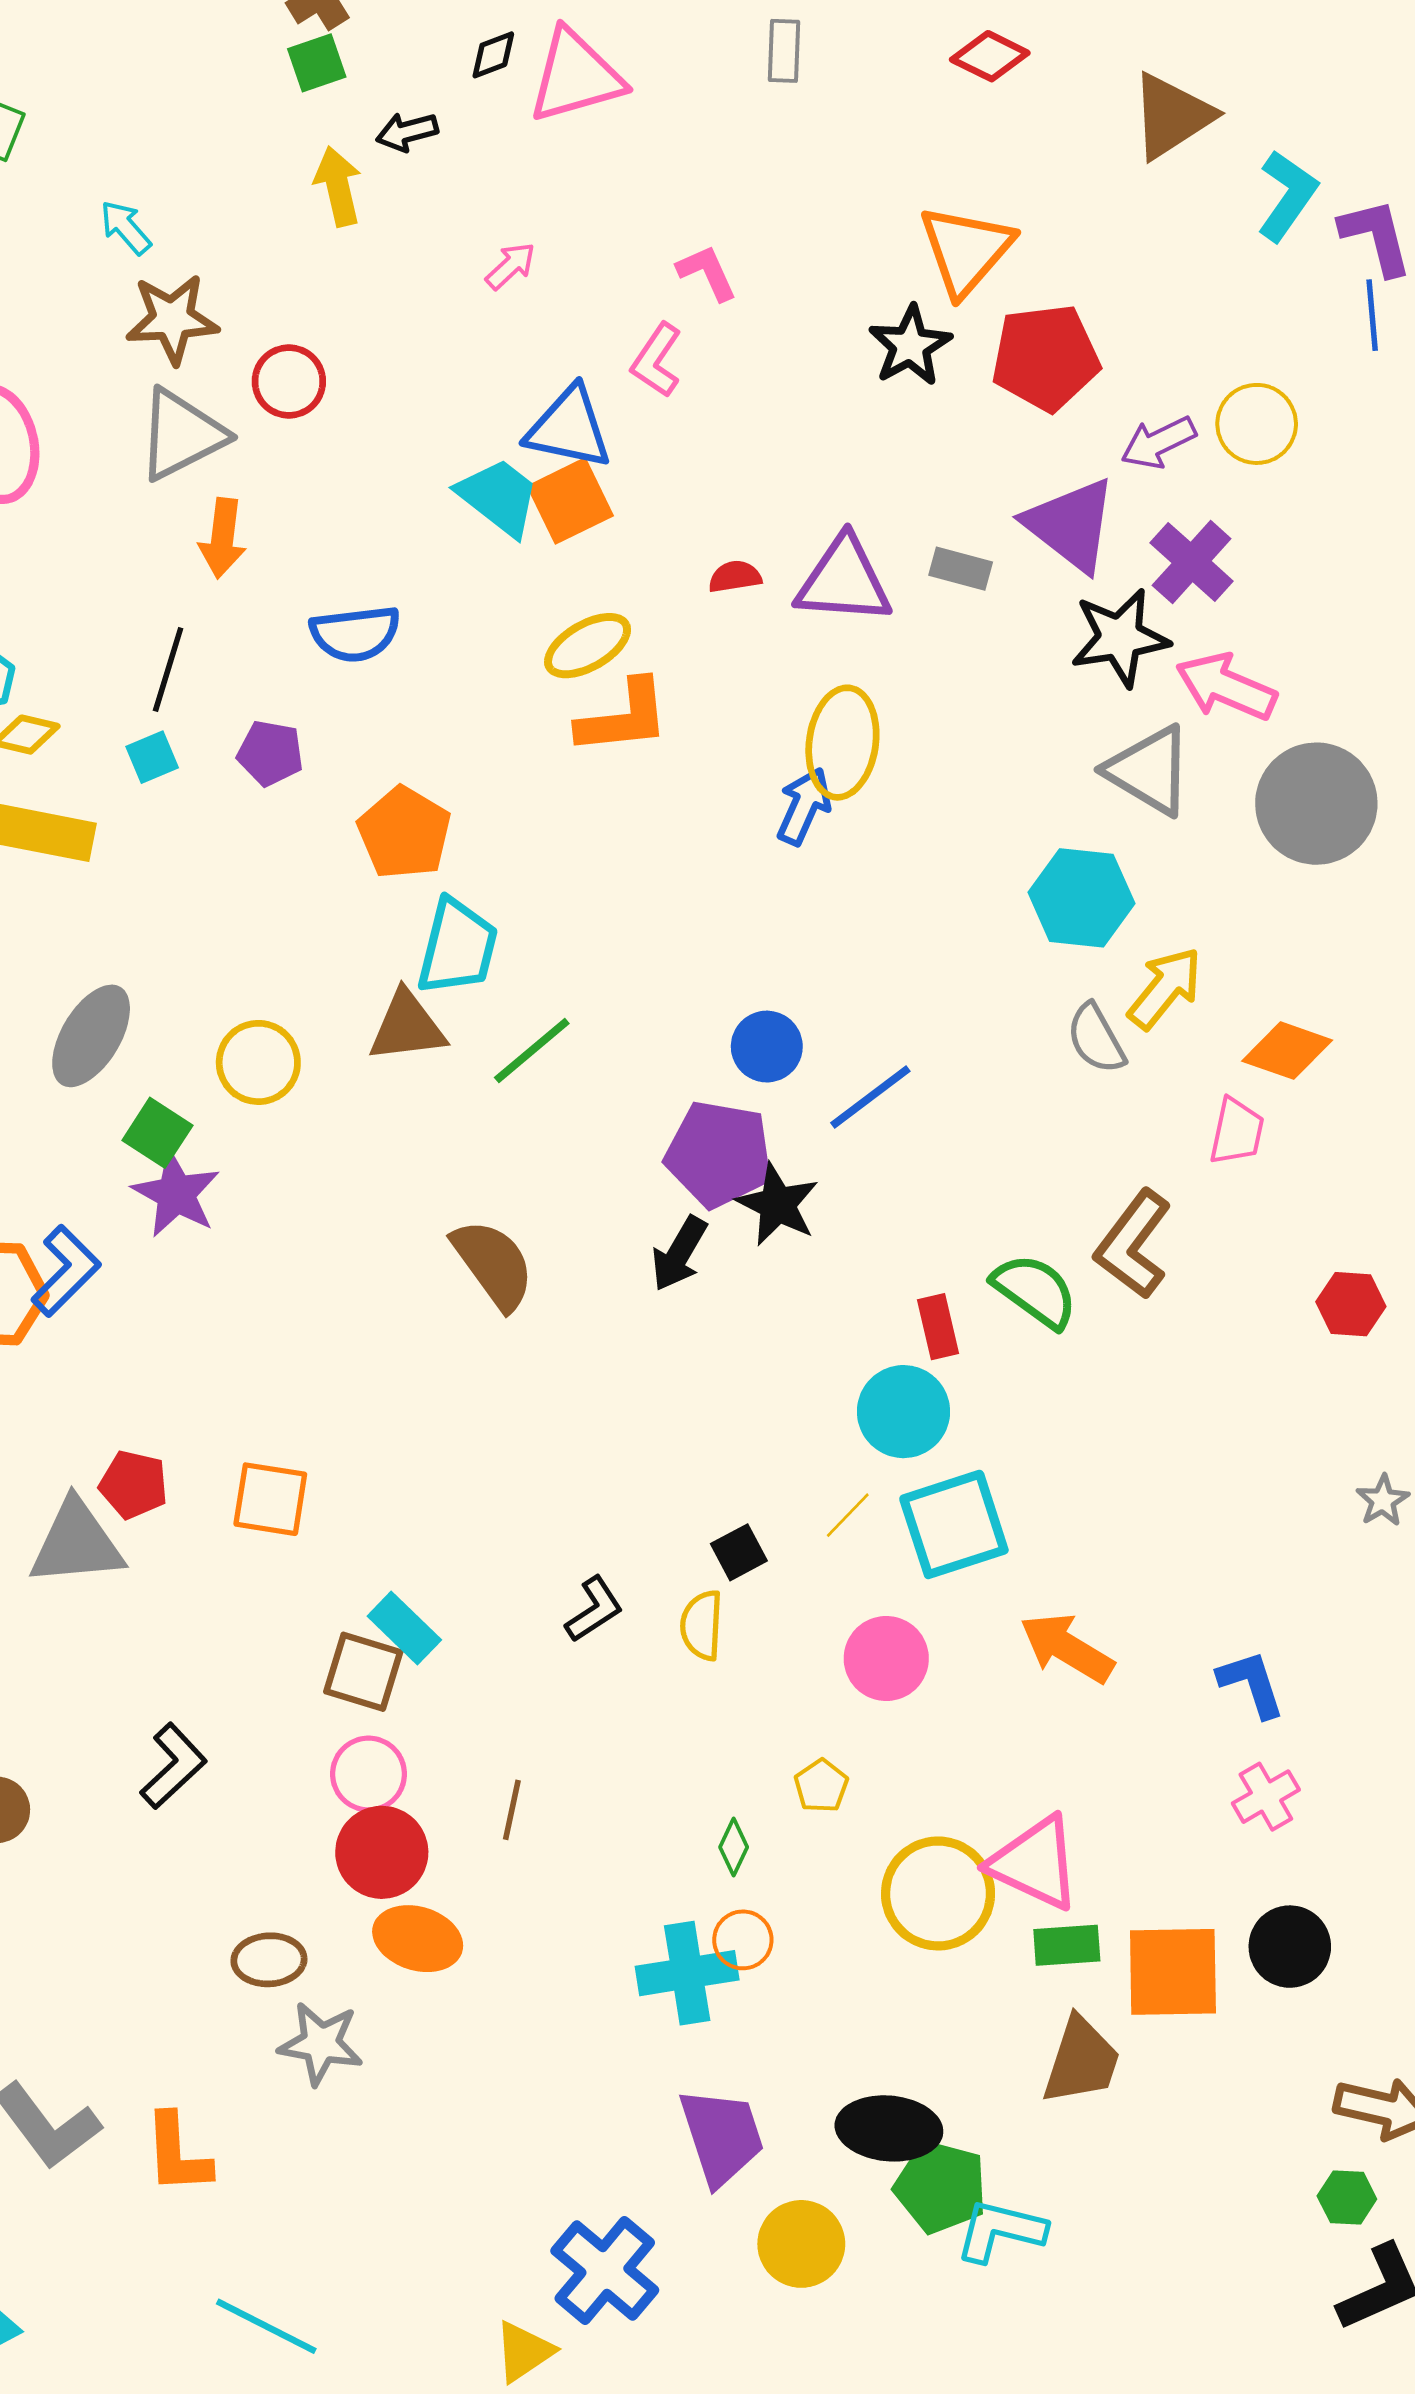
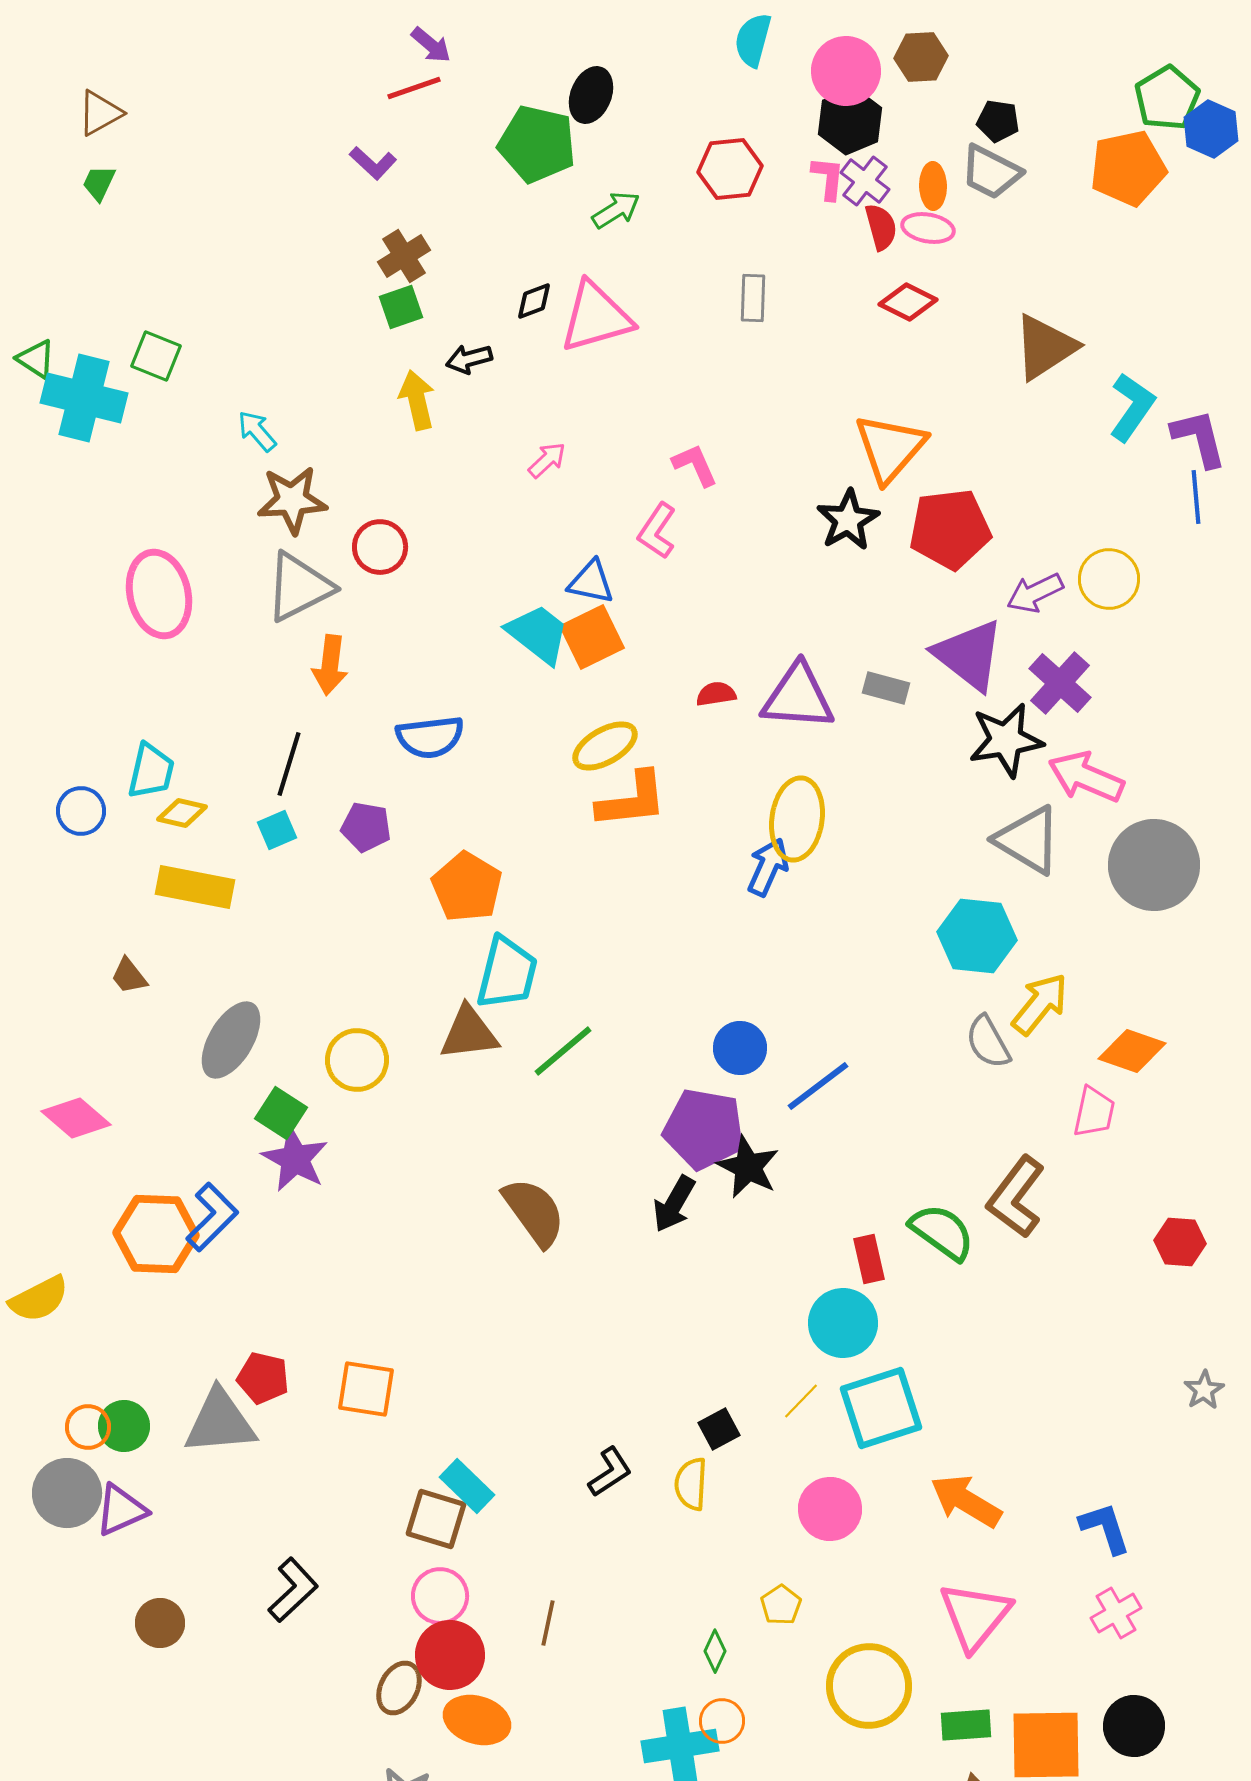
blue triangle: (569, 428) -> (591, 582), size x0.7
pink triangle: (1035, 1863) -> (975, 1616), moved, turned 44
brown ellipse: (269, 1960) -> (399, 1688), moved, turned -60

